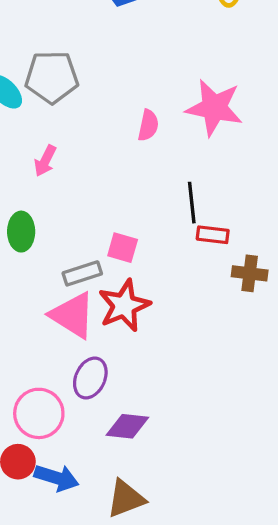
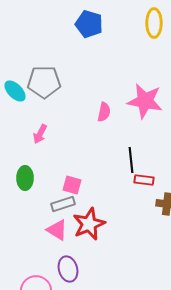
pink square: (123, 248) -> (72, 185), moved
pink triangle: (73, 315) -> (57, 230), size x0.7
purple ellipse: (90, 378) -> (68, 269), turned -40

